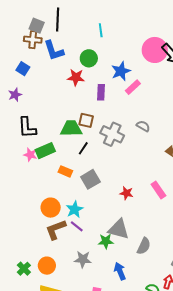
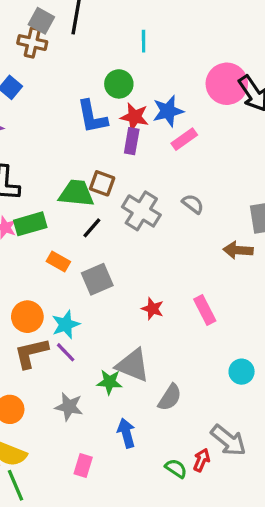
blue L-shape: (54, 51) -> (92, 117), moved
red star: (76, 77) -> (135, 117), moved

